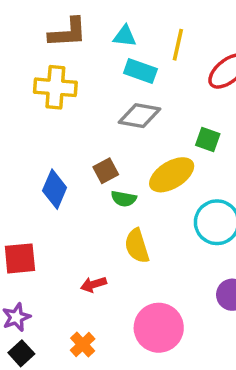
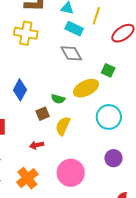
gray diamond: (139, 116) -> (71, 53), turned 45
brown square: (106, 171) -> (43, 114), moved
yellow semicircle: (137, 246) -> (63, 126), turned 36
orange cross: (83, 345) -> (27, 178), size x1.5

